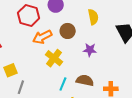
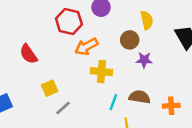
brown circle: (68, 31) -> (130, 40), moved
yellow cross: (54, 58) -> (101, 72), turned -30
gray line: (21, 87) -> (63, 108), turned 32

